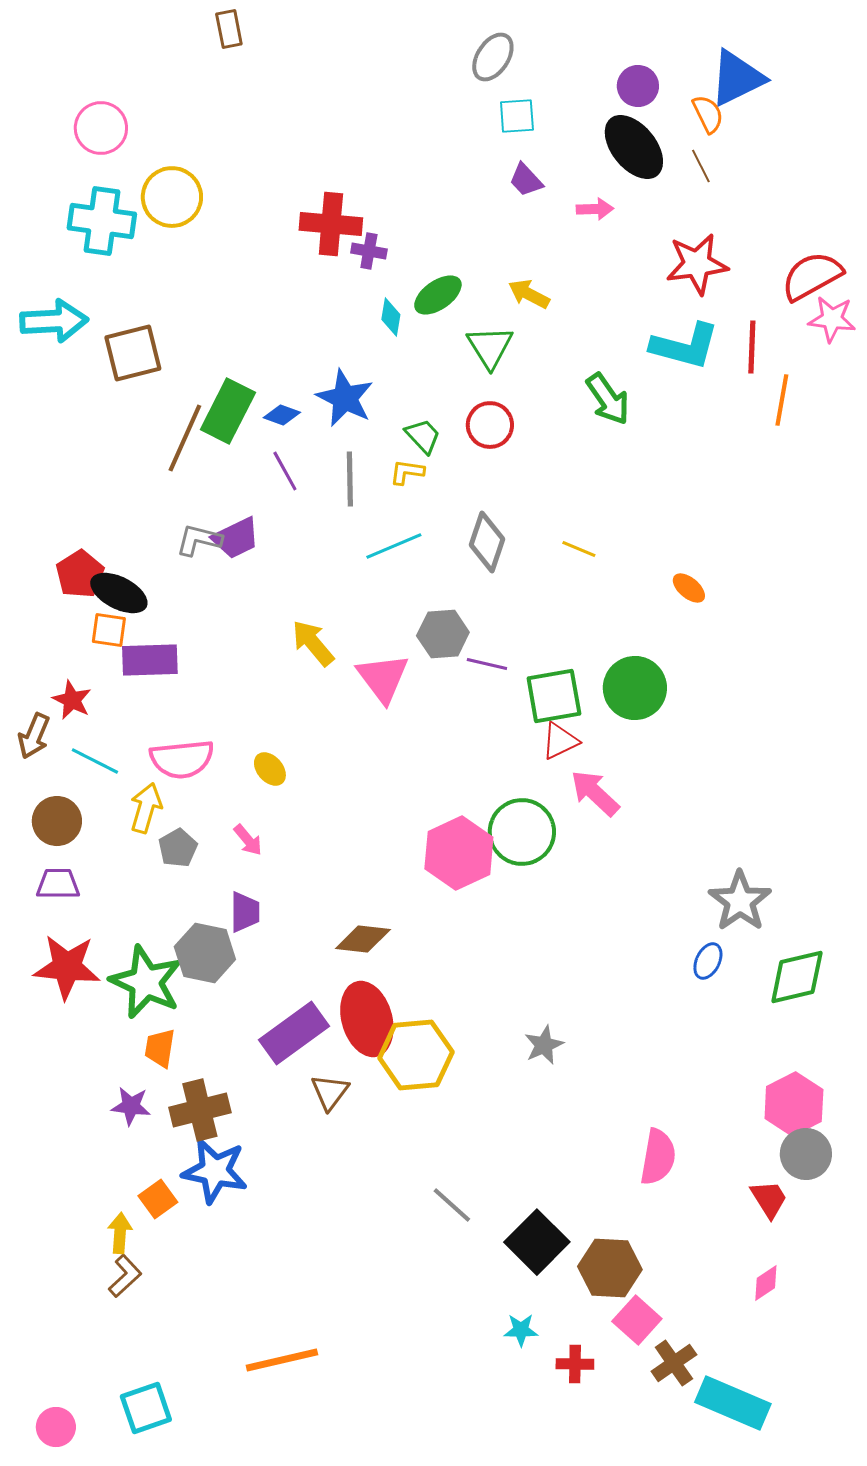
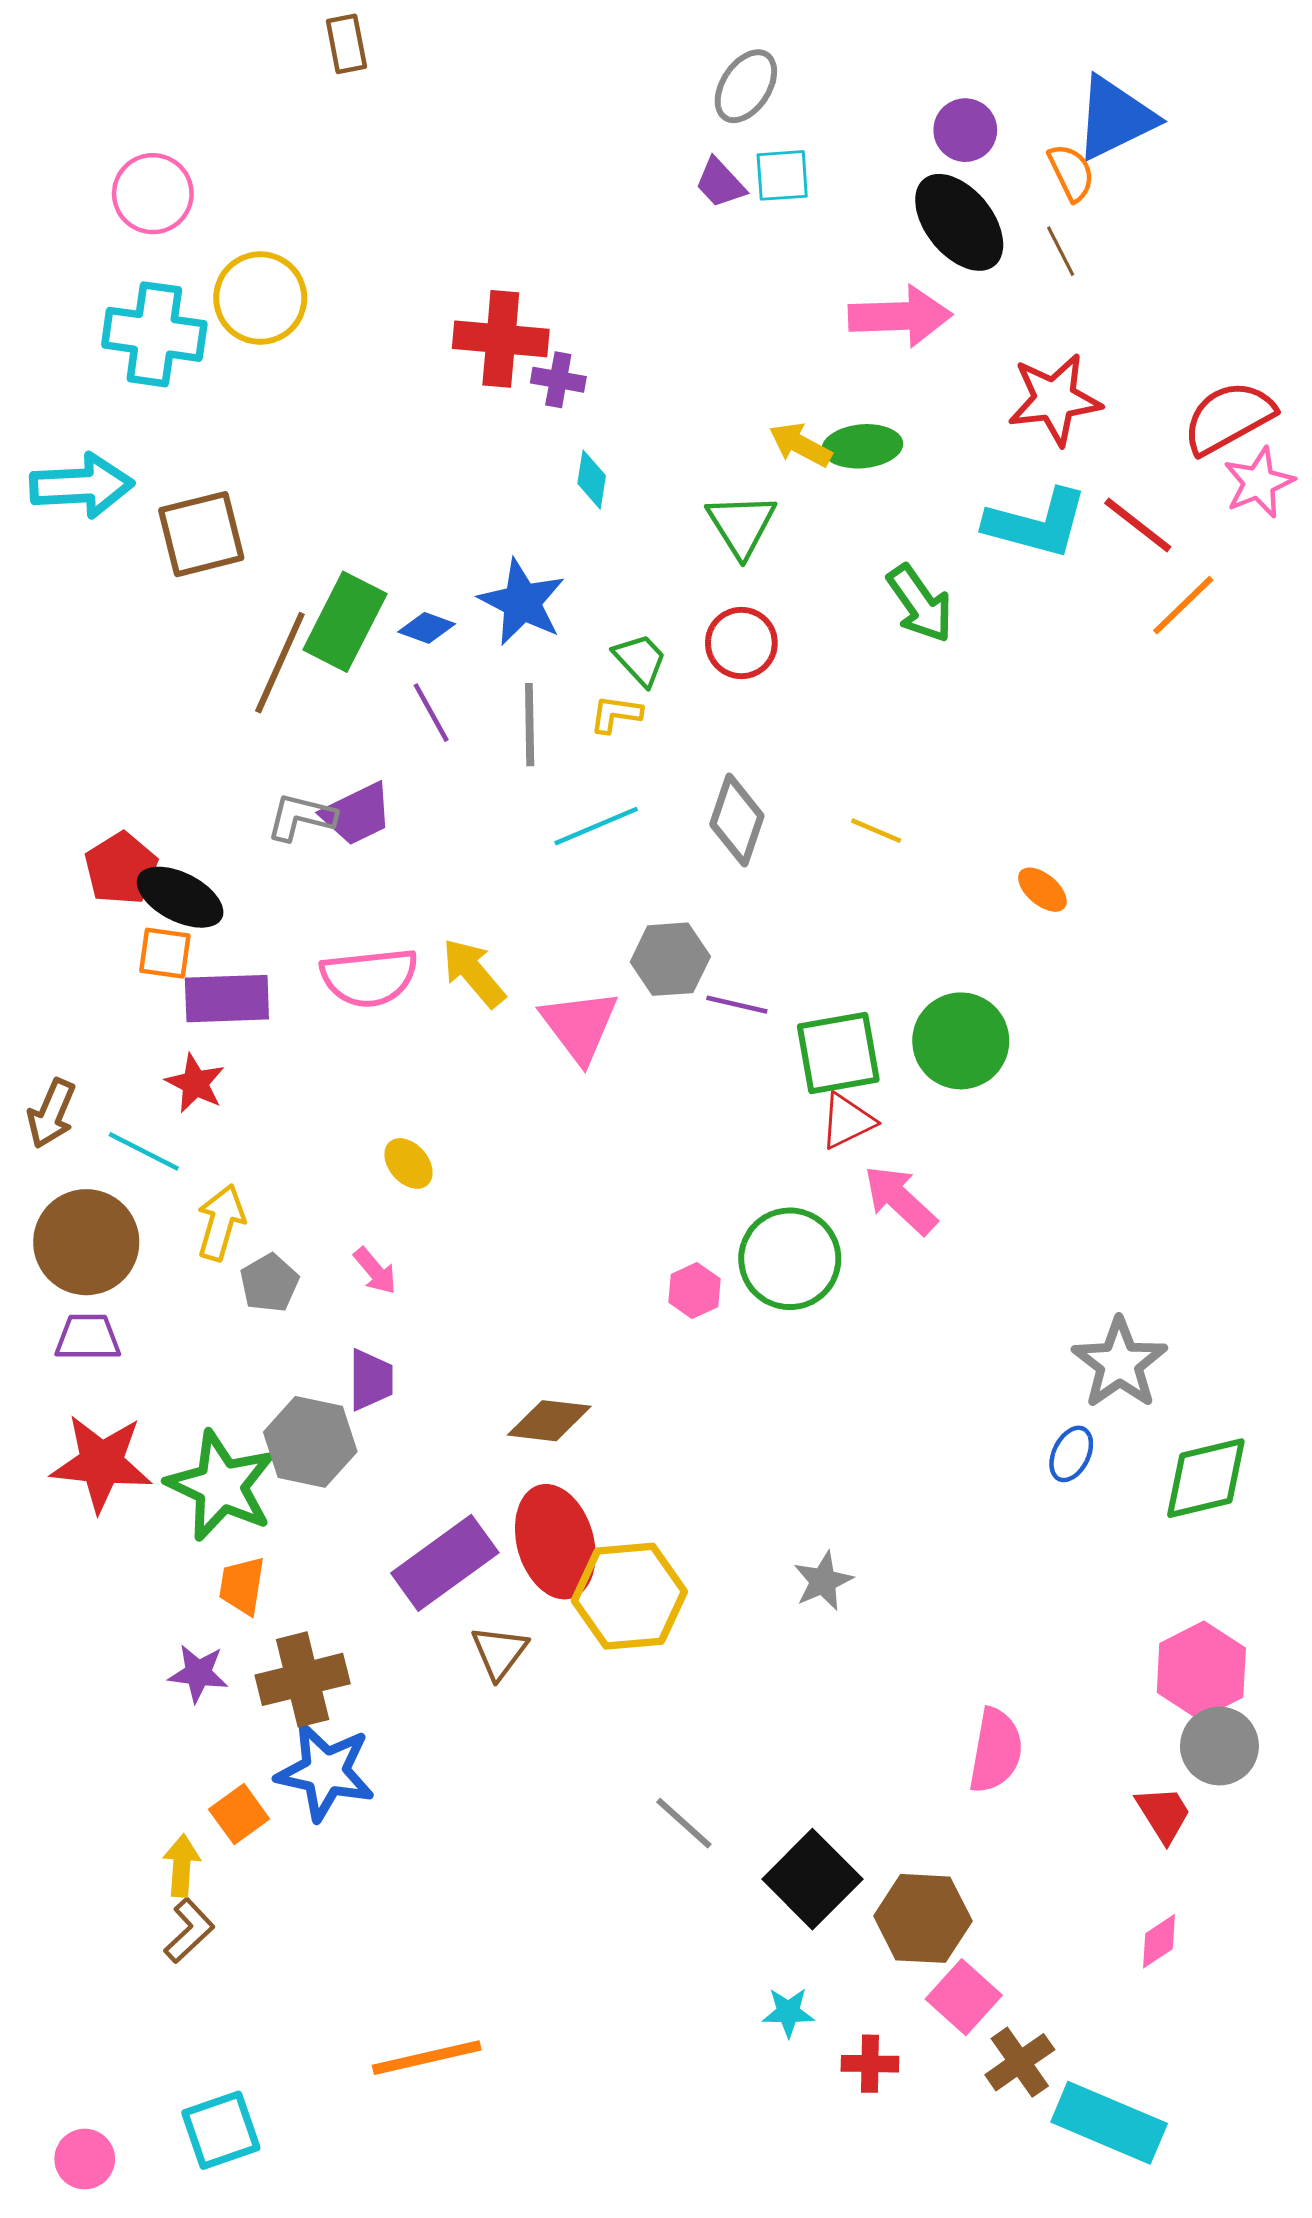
purple trapezoid: (526, 180) -> (720, 183), moved
pink arrow: (595, 209) -> (900, 316), size x1.8
green ellipse: (438, 295) -> (862, 446), moved, turned 30
pink star: (832, 319) -> (1259, 483), turned -30
red line: (752, 347) -> (1138, 525), turned -54
orange line: (782, 400) -> (1183, 605), turned 36
red star: (72, 700) -> (195, 1083), moved
pink semicircle: (182, 759) -> (369, 977), moved
brown circle: (57, 821) -> (86, 1242), size x1.4
pink hexagon: (459, 853) -> (694, 1291), size x0.5

